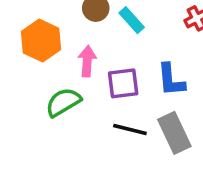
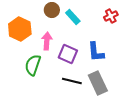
purple square: (123, 83) -> (68, 54), turned 30
green semicircle: (63, 102) -> (33, 65), turned -40

